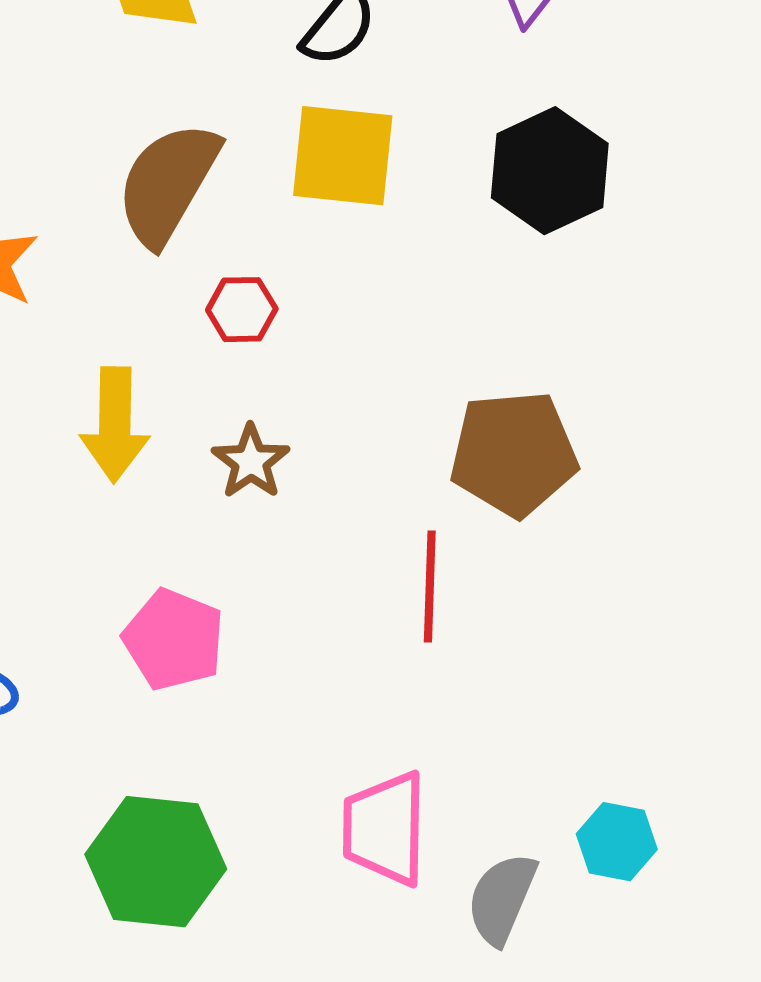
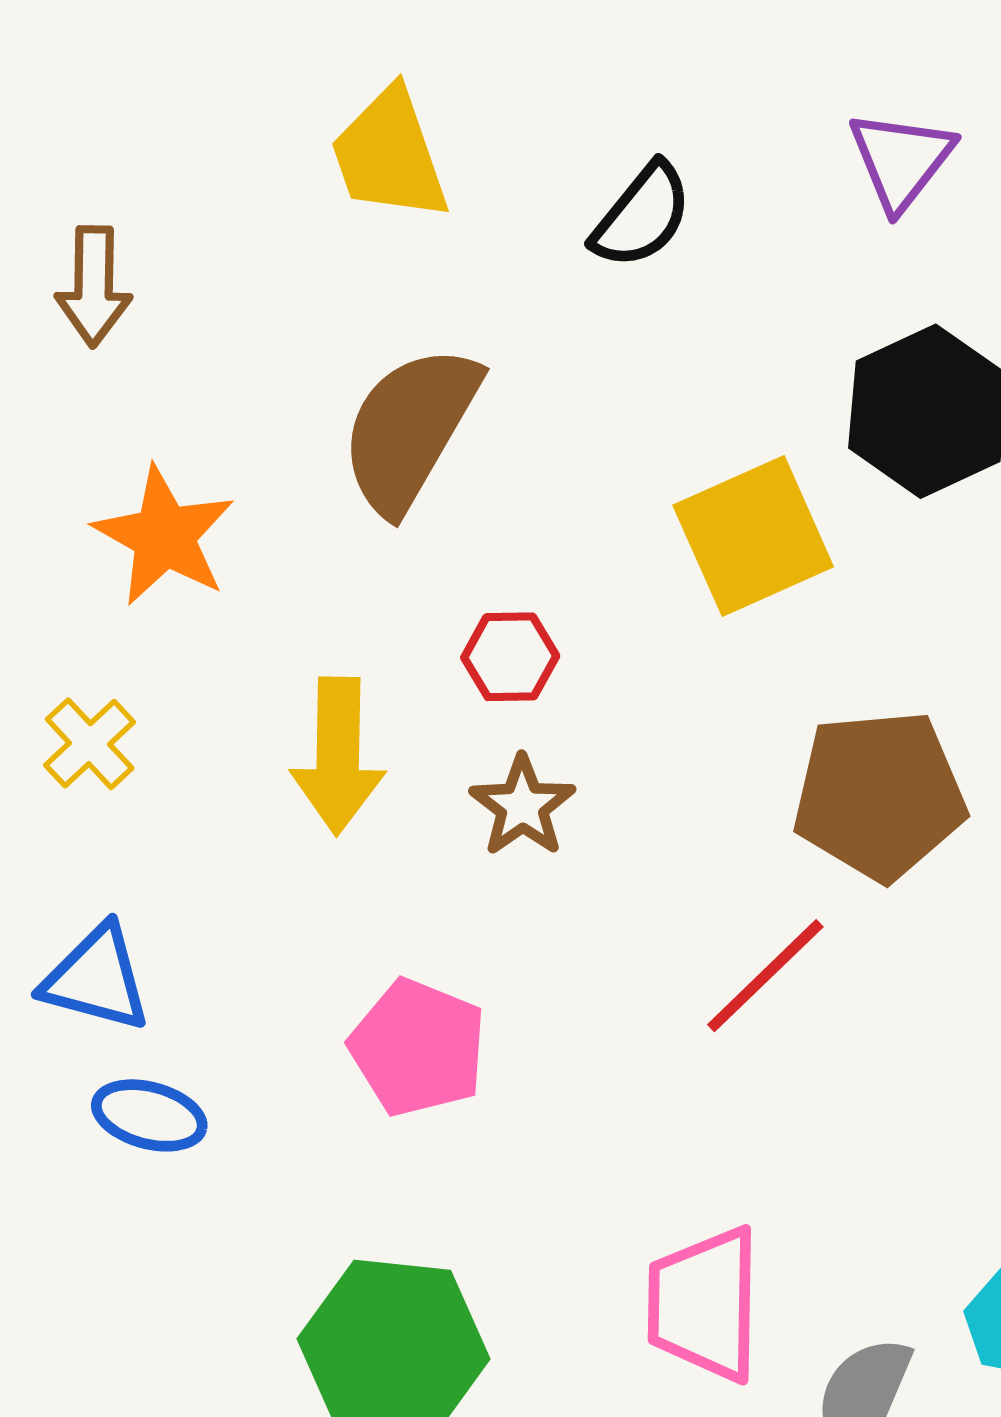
yellow square: (343, 156) -> (753, 536), moved, turned -30
red hexagon: (242, 310) -> (510, 657), moved
red line: (430, 587) -> (765, 976), turned 44

